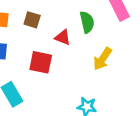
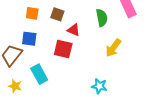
red triangle: (63, 37) -> (74, 30), moved

